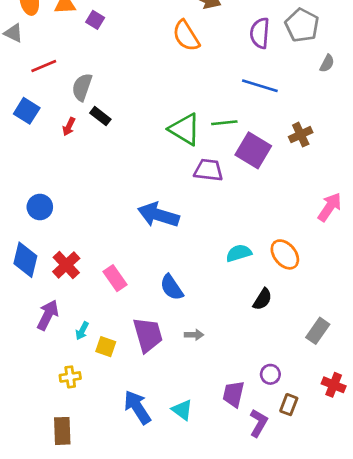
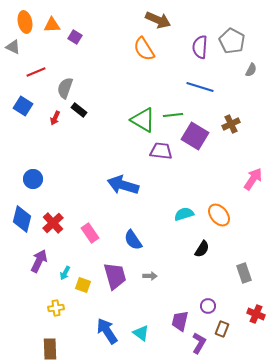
gray rectangle: (318, 331) -> (244, 273), turned -54

